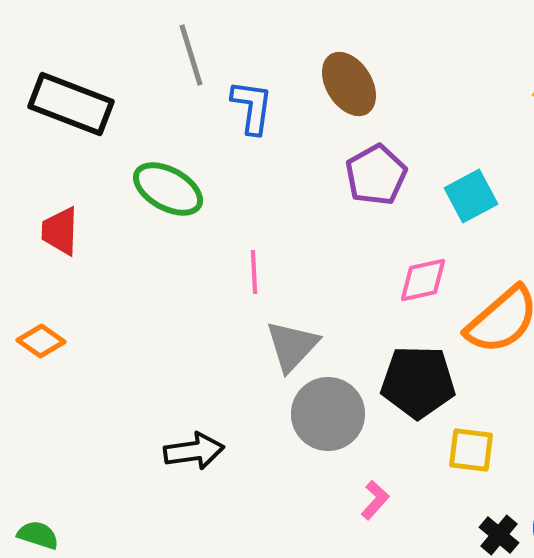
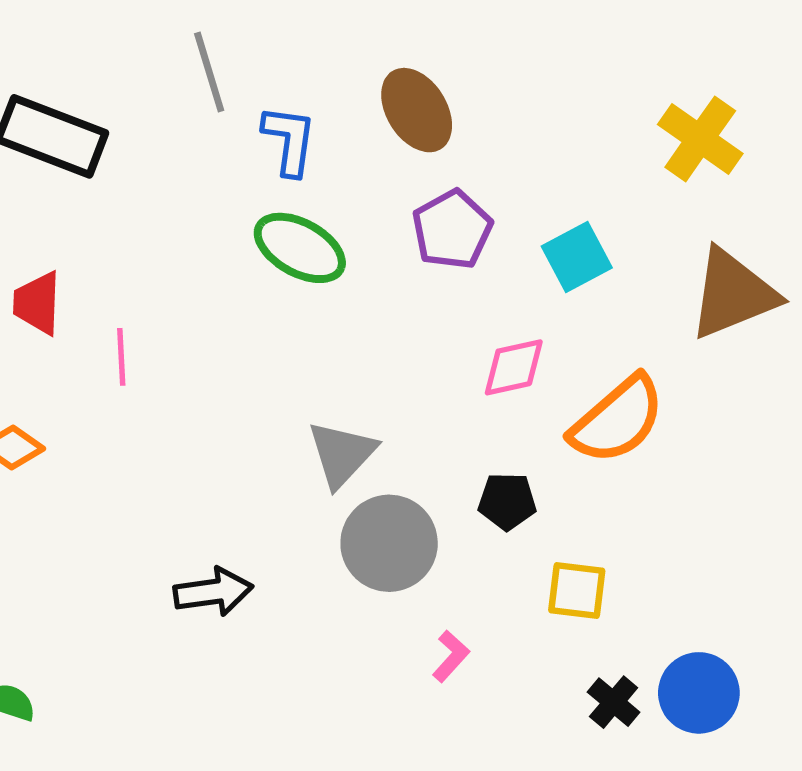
green ellipse: (168, 189) -> (300, 248), moved
pink line: (254, 272) -> (121, 357), moved
black pentagon: (418, 382) -> (507, 501), size x0.6

